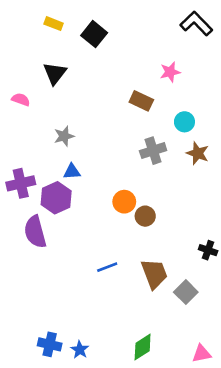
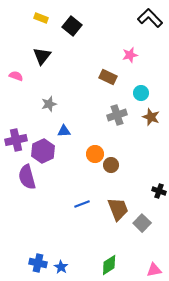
blue triangle: (72, 172) -> (64, 131), moved

